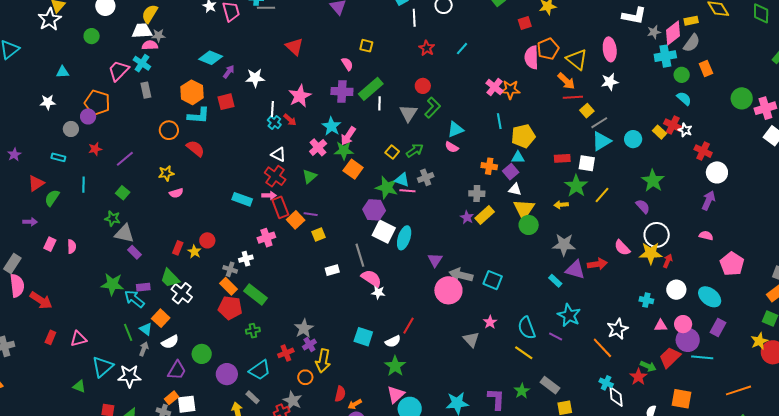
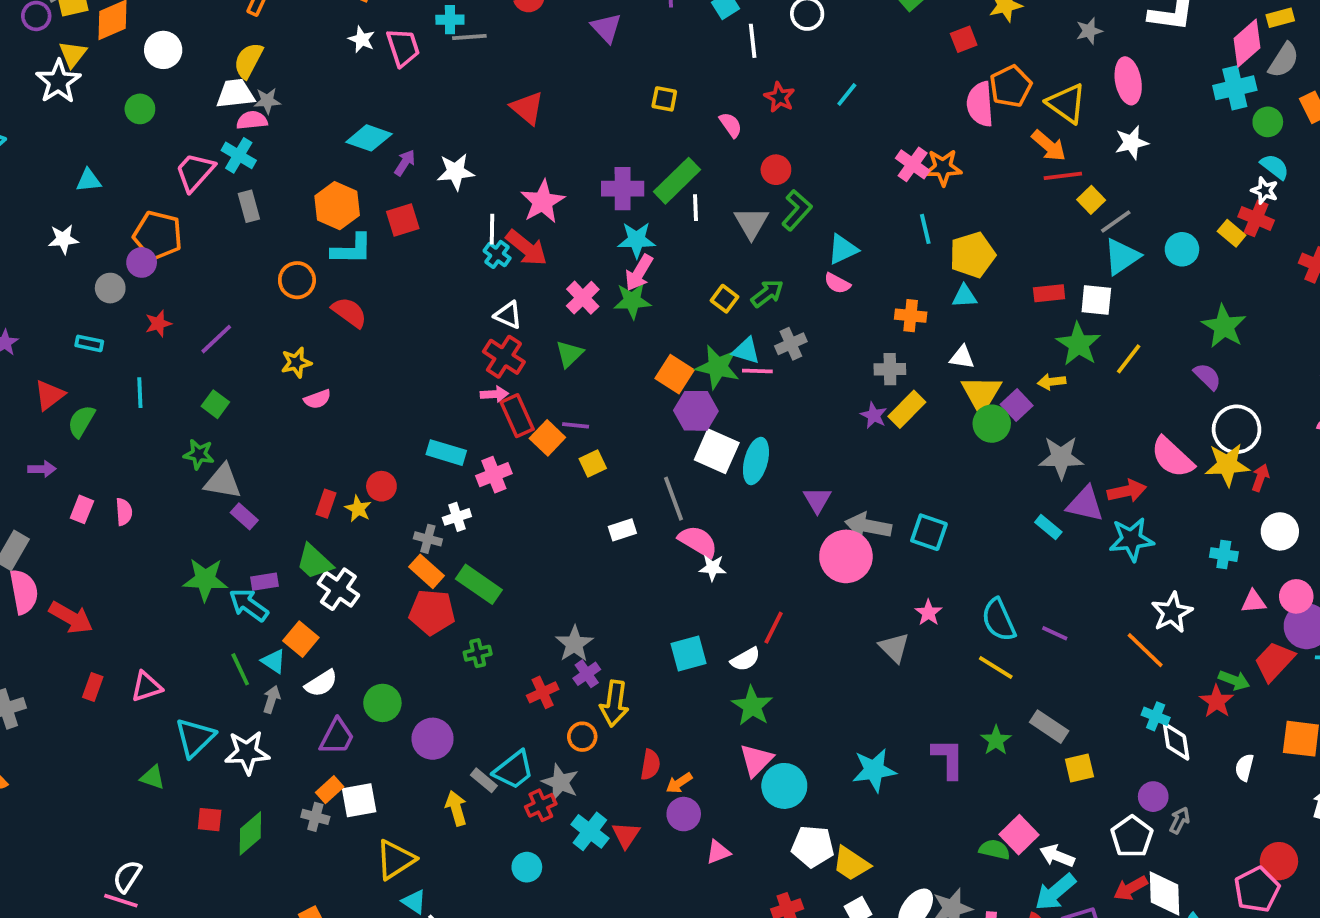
gray star: (654, 32) -> (1089, 31), moved
pink semicircle: (347, 64) -> (731, 125), moved
red arrow: (290, 120) -> (526, 248), size x1.6
cyan star: (331, 126) -> (637, 240), moved, turned -30
white star: (685, 130) -> (1265, 191), moved
orange square: (353, 169) -> (675, 374), moved
purple square: (511, 172) -> (1017, 405), moved
cyan rectangle: (242, 199) -> (446, 453), moved
pink semicircle: (622, 248) -> (1172, 457), size x1.4
cyan star: (569, 315) -> (1131, 539), moved, turned -30
cyan square: (363, 337) -> (688, 654), turned -30
cyan trapezoid: (260, 370) -> (514, 770), moved

